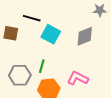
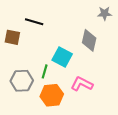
cyan square: (51, 34) -> (62, 57), moved
gray diamond: (85, 36) -> (89, 40), turned -55

